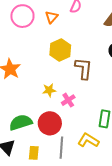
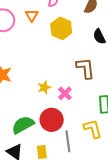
yellow hexagon: (60, 50) -> (61, 28), moved
brown L-shape: (84, 68) -> (85, 68), moved
yellow L-shape: (88, 140) -> (93, 129), turned 55

